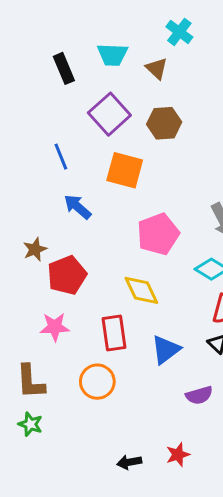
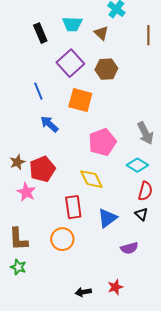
brown star: (35, 249) -> (17, 162), moved
pink star: (55, 327) -> (26, 192), moved, turned 30

